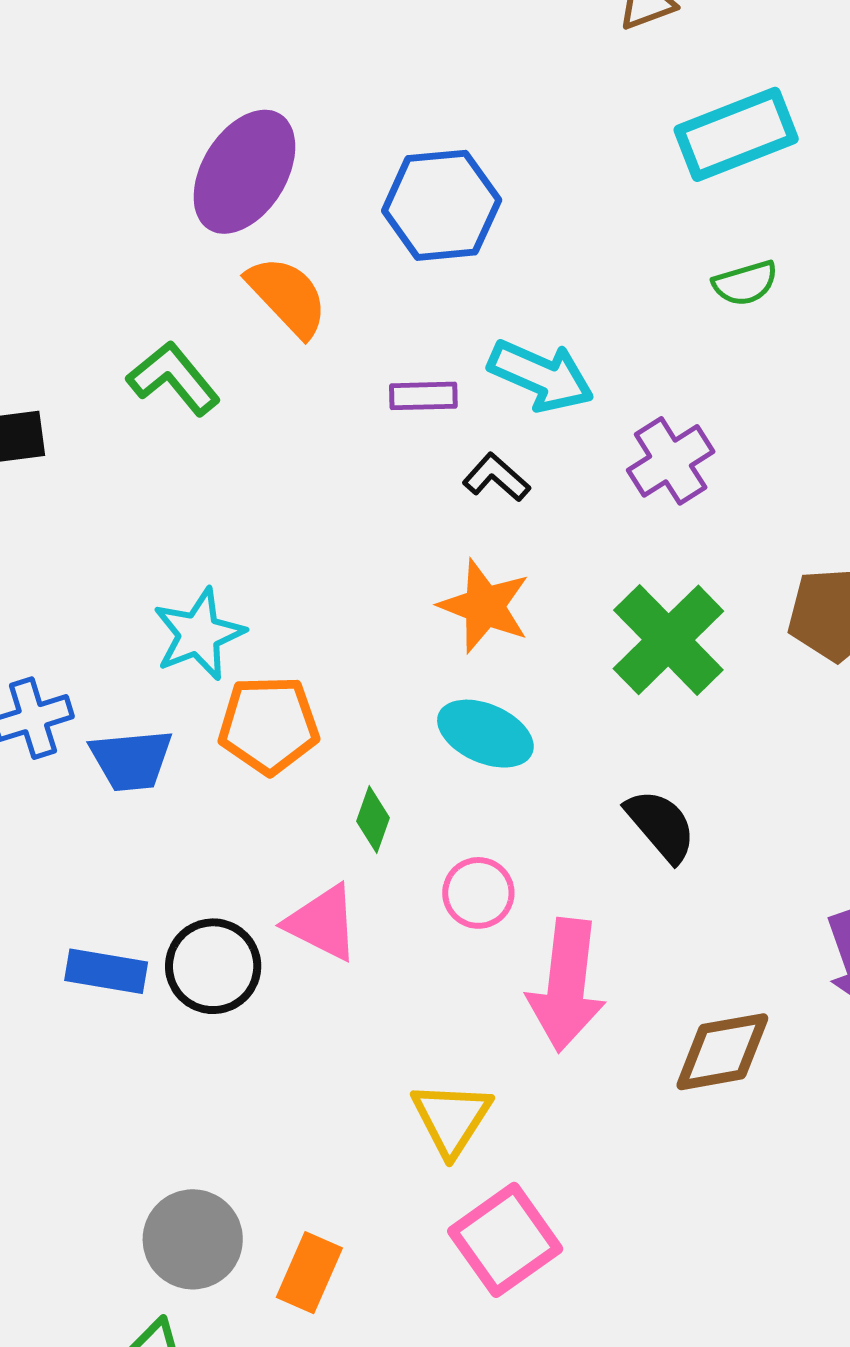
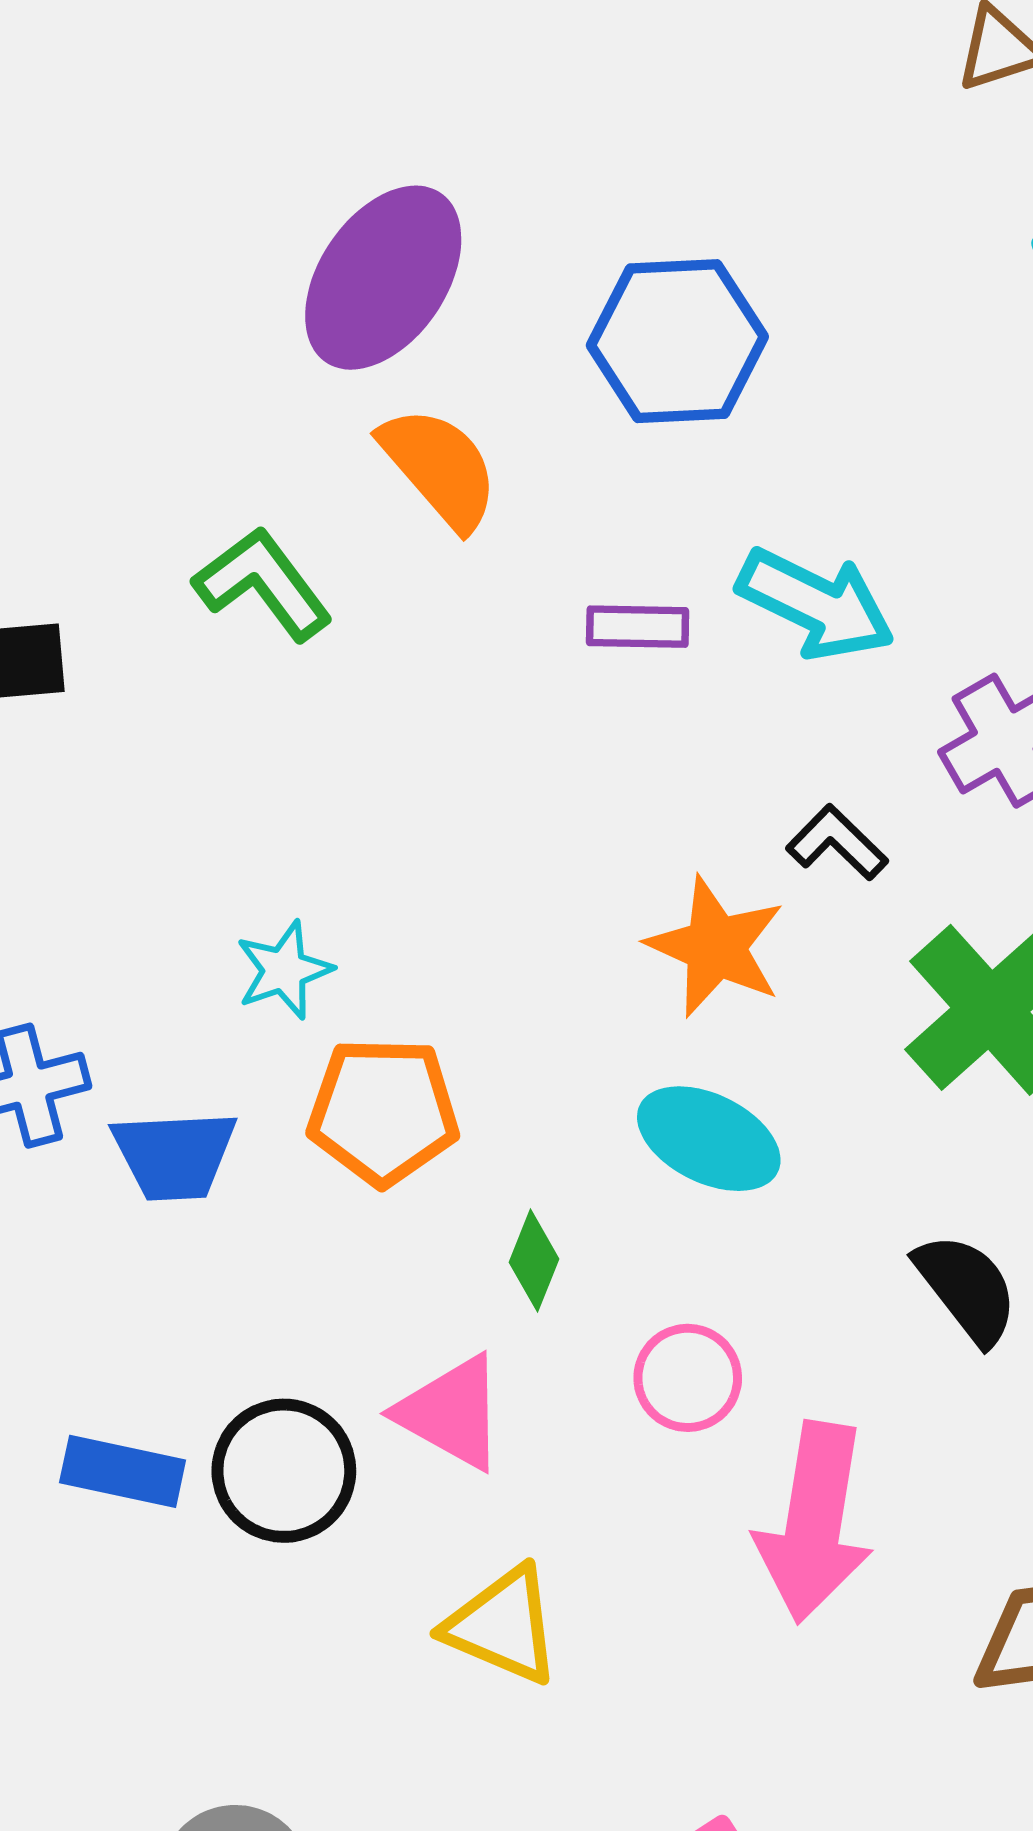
black L-shape: (496, 477) -> (837, 843), moved
cyan star: (199, 634) -> (284, 970), size x0.7
yellow triangle: (451, 1118) -> (503, 1625), moved, turned -42

